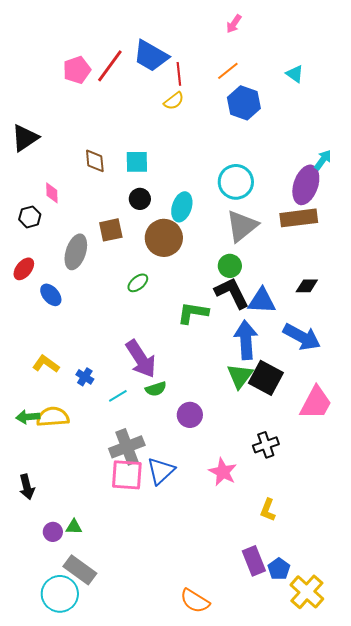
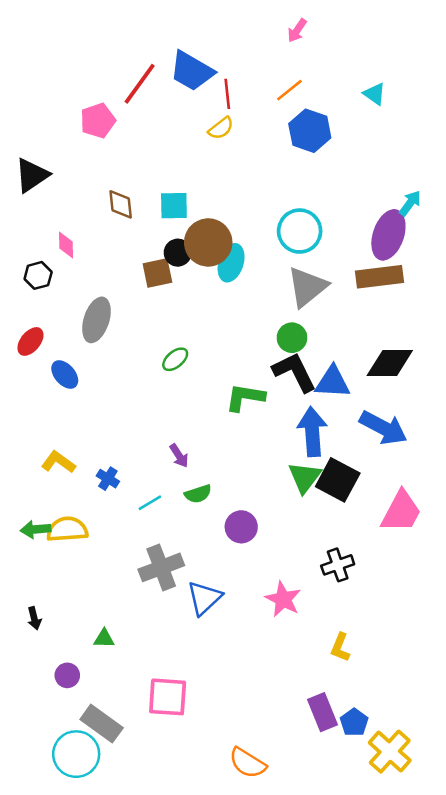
pink pentagon: (77, 70) -> (98, 121), moved
brown square: (111, 230) -> (157, 273), moved
brown circle: (164, 238) -> (208, 242), moved
black diamond: (307, 286) -> (390, 363), size x1.6
purple arrow: (141, 359) -> (179, 456), size x0.5
pink square: (127, 475) -> (168, 697), moved
black arrow: (27, 487) -> (34, 618), size x0.7
green triangle: (74, 527) -> (104, 639), moved

